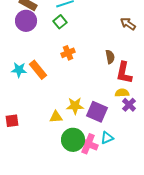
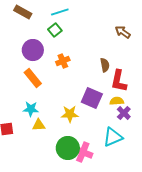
purple circle: (26, 21) -> (33, 50), moved
cyan star: (19, 70) -> (31, 109), moved
purple square: (97, 112) -> (92, 98), moved
yellow triangle: (56, 117) -> (39, 125), moved
cyan triangle: (107, 138) -> (113, 137), moved, size x1.5

